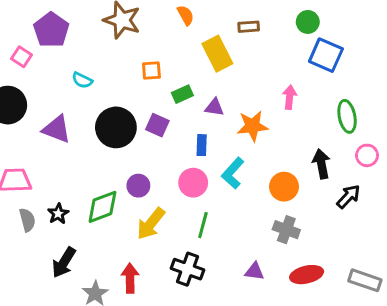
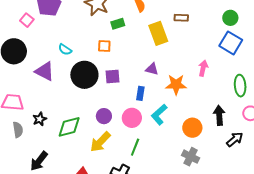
green circle: (308, 22) -> (230, 18), moved
orange square: (151, 71) -> (104, 46), moved
cyan semicircle: (82, 80) -> (65, 50), moved
green rectangle: (182, 94) -> (118, 24), moved
purple square: (157, 125) -> (112, 77), turned -35
purple circle: (138, 186) -> (104, 116), moved
black star: (58, 214) -> (40, 119), moved

